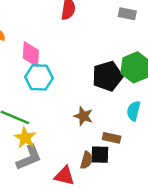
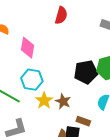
cyan hexagon: (39, 77) -> (32, 80), moved
yellow star: (25, 138) -> (44, 101), moved

